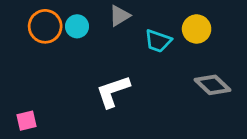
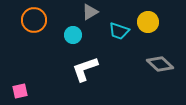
cyan circle: (77, 26) -> (73, 35), moved

